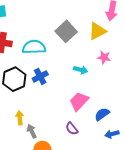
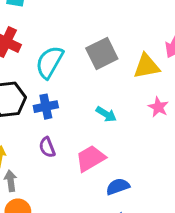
cyan semicircle: (34, 47) -> (50, 62), turned -75
pink star: (104, 57) -> (158, 107), moved
purple semicircle: (72, 129) -> (47, 147), moved

